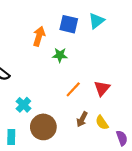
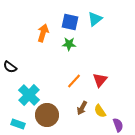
green star: (60, 55) -> (69, 44), moved
cyan cross: (23, 105) -> (29, 95), size x1.5
cyan rectangle: (11, 137) -> (18, 124), turned -72

